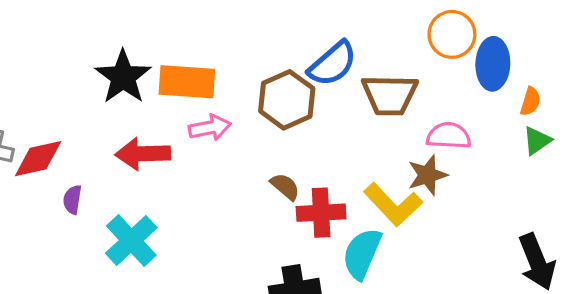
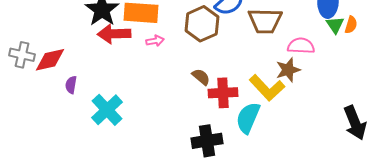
pink arrow: (210, 128) -> (155, 41), size x0.7
green triangle: (537, 141) -> (335, 25), moved, turned -30
red arrow: (143, 154) -> (114, 34), moved

